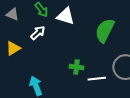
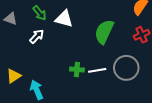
yellow triangle: (13, 48) -> (14, 76), moved
white line: (97, 79) -> (97, 70), moved

